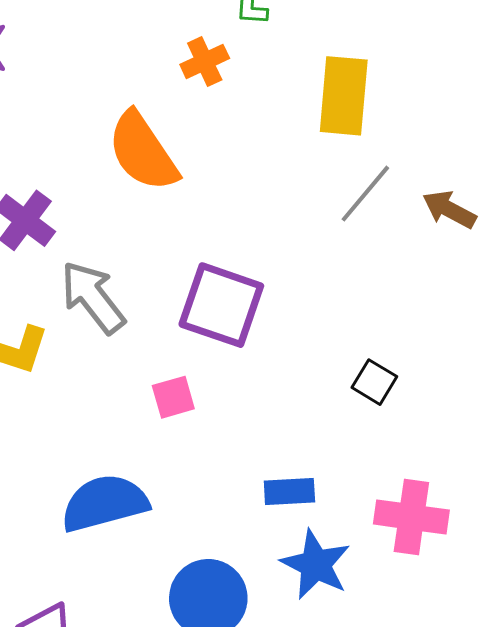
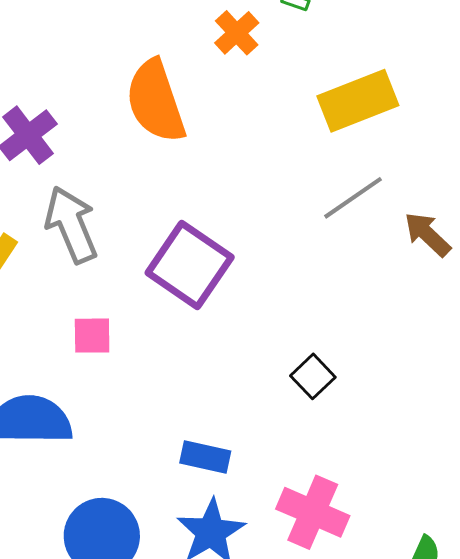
orange cross: (205, 61) -> (237, 33), turned -33
yellow rectangle: (344, 96) -> (358, 101), turned 48
pink square: (173, 397) -> (92, 336), moved

